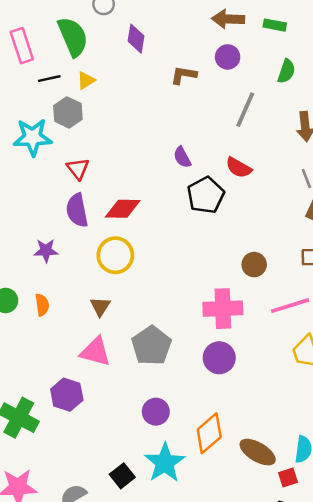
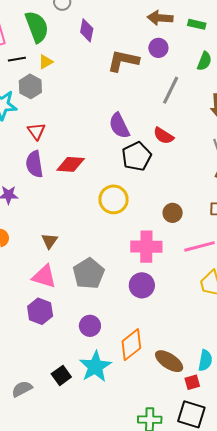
brown L-shape: (184, 75) -> (123, 61), size x1.5
purple semicircle: (182, 157) -> (119, 126), size x1.5
yellow circle: (115, 255) -> (114, 199), moved
purple hexagon: (67, 395) -> (40, 311), moved

